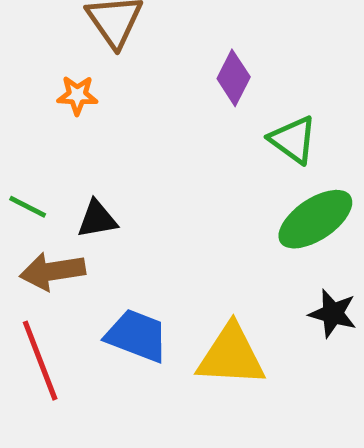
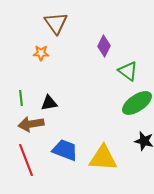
green line: (28, 207) -> (21, 98), turned 56

